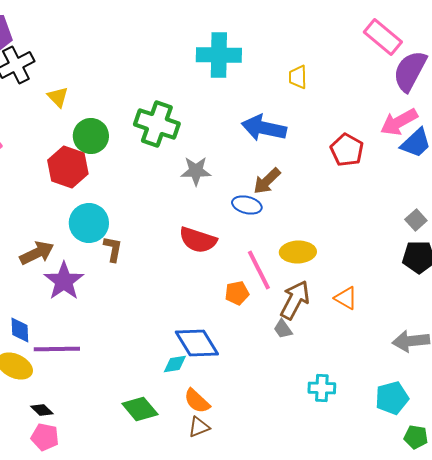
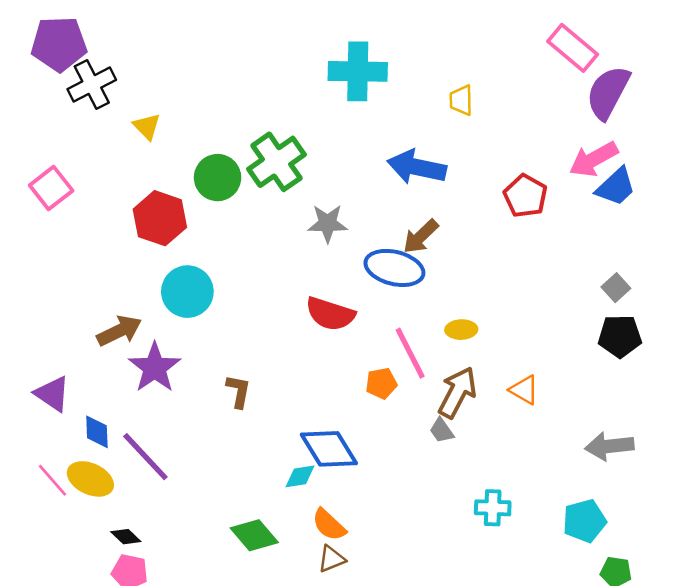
green cross: (157, 124) -> (276, 162), turned 36
green circle: (91, 136) -> (218, 178), moved
blue ellipse: (247, 205) -> (394, 268), size x1.5
brown L-shape: (113, 249) -> (238, 391), moved
yellow ellipse: (298, 252) -> (461, 330), size x0.7
purple line: (57, 349) -> (145, 457), turned 48

